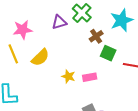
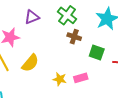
purple triangle: (59, 22) -> (32, 17), moved
brown cross: (96, 36) -> (74, 37), moved, turned -32

